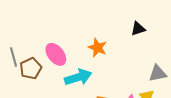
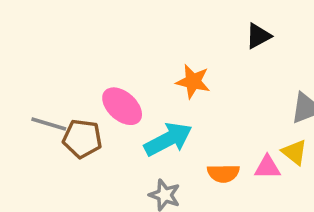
gray line: (13, 57) -> (49, 124), turned -48
brown pentagon: (31, 68) -> (82, 139), turned -30

